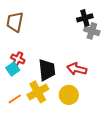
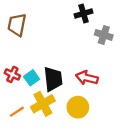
black cross: (85, 18) -> (83, 14), moved
red cross: (18, 59) -> (12, 74), moved
cyan square: (13, 69) -> (32, 78), moved

